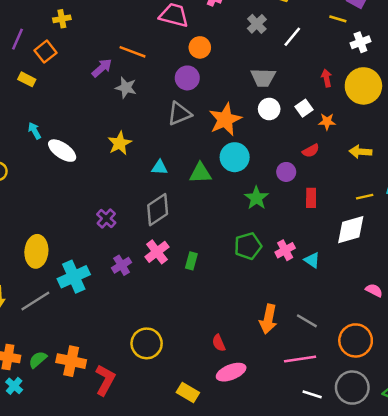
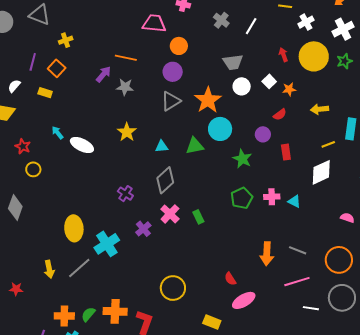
pink cross: (285, 250) -> (272, 197), turned 35
green rectangle: (191, 261) -> (198, 217), turned -32

